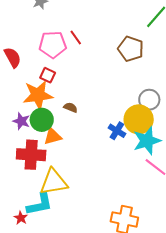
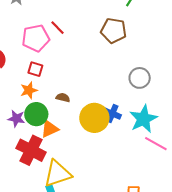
orange star: (38, 95) -> (29, 90), size x0.6
yellow circle: (139, 119) -> (94, 118), moved
red cross: (31, 155) -> (31, 150), turned 32

